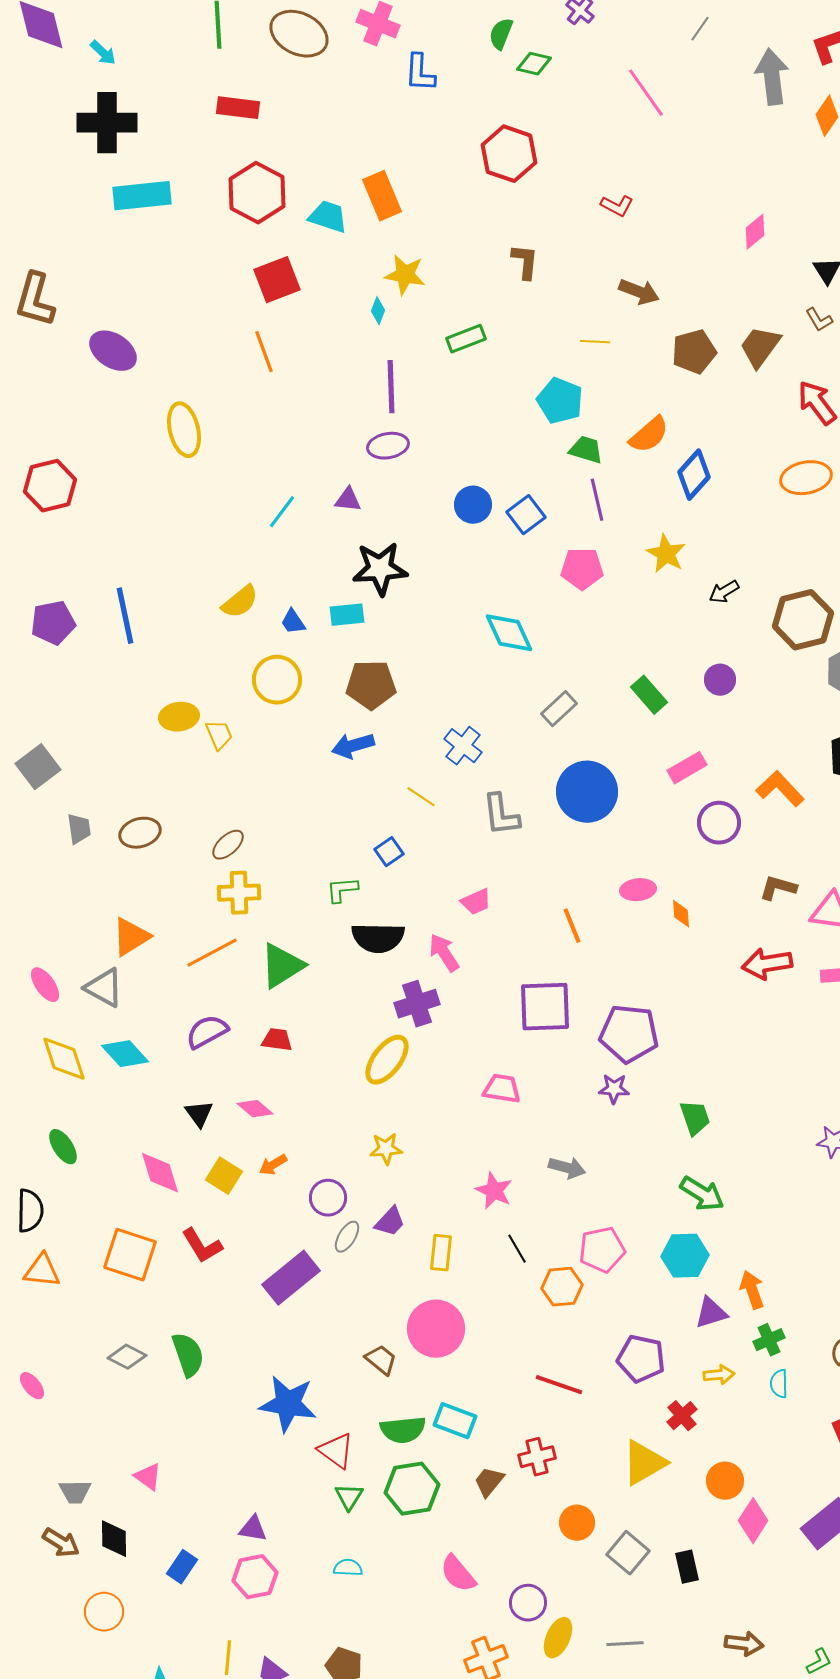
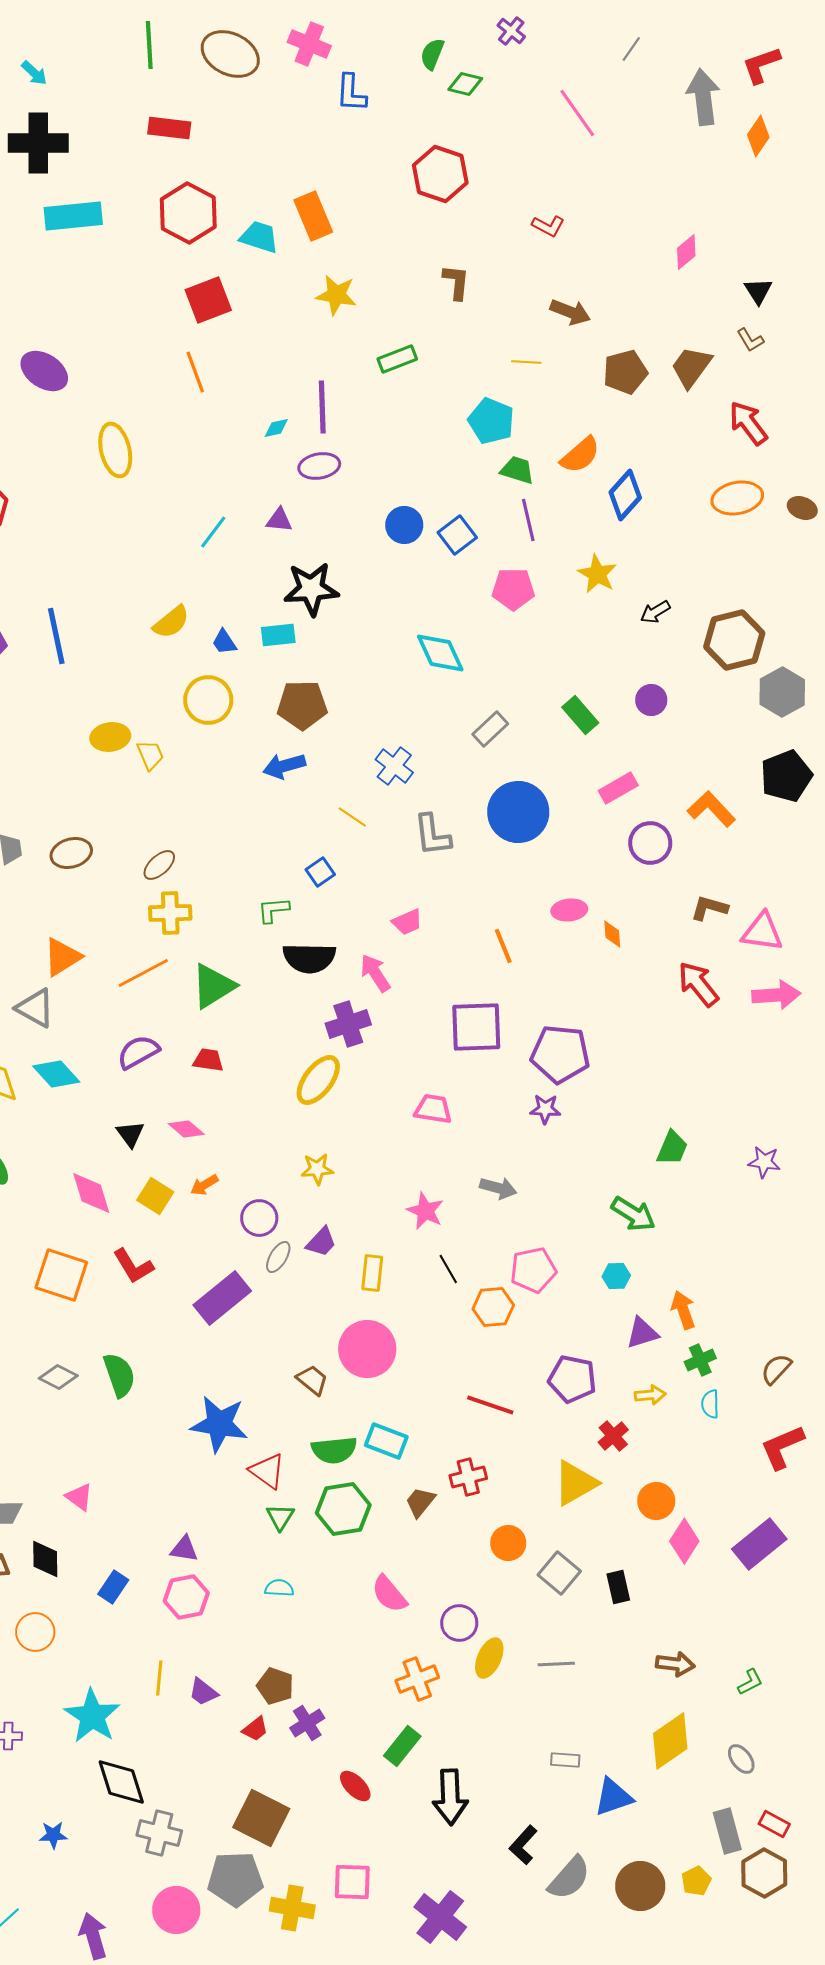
cyan diamond: (378, 311) -> (276, 428), moved, turned 56
red arrow: (767, 964) -> (698, 984), turned 60
green trapezoid: (695, 1118) -> (672, 1148), moved, turned 42
cyan hexagon: (685, 1256) -> (616, 1276), size x0.6

